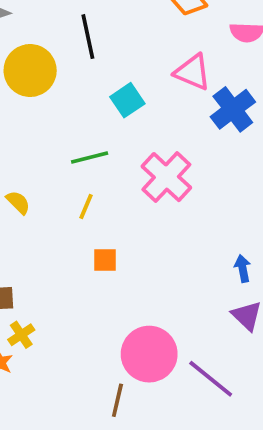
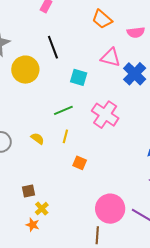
cyan square: (127, 100) -> (79, 77), turned -30
yellow semicircle: (18, 202) -> (37, 139), moved
orange square: (105, 260) -> (80, 163), turned 32

